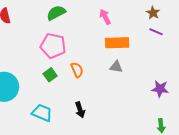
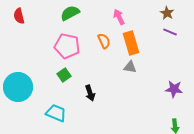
orange rectangle: (117, 43) -> (131, 43), turned 75
orange semicircle: (77, 70) -> (104, 41), moved
black arrow: (80, 110) -> (90, 93), moved

